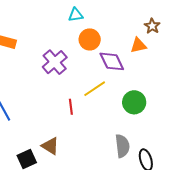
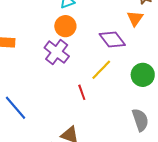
orange circle: (90, 39) -> (65, 26), moved
orange triangle: (138, 45) -> (135, 18), turned -30

